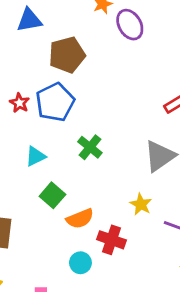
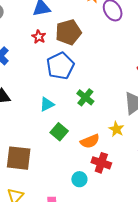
red star: (19, 103) -> (39, 37), moved
yellow star: (141, 204) -> (116, 129), moved
orange semicircle: (80, 219) -> (90, 141), moved

